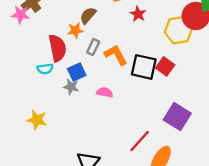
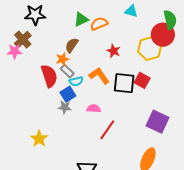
red star: (138, 14) -> (114, 51), moved
gray rectangle: (93, 47) -> (67, 71), moved, turned -64
cyan semicircle: (45, 69) -> (76, 81), moved
yellow star: (37, 120) -> (39, 139), turned 30
red line: (140, 141) -> (107, 130), moved

